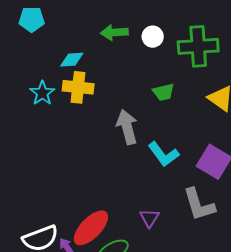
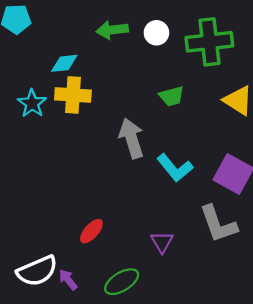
red ellipse: (91, 228) -> (91, 231), moved, size x0.6

